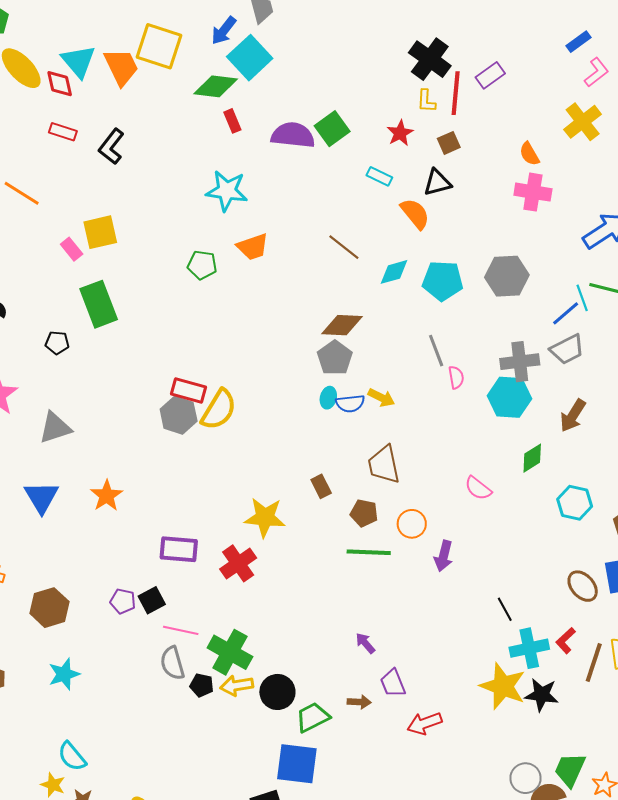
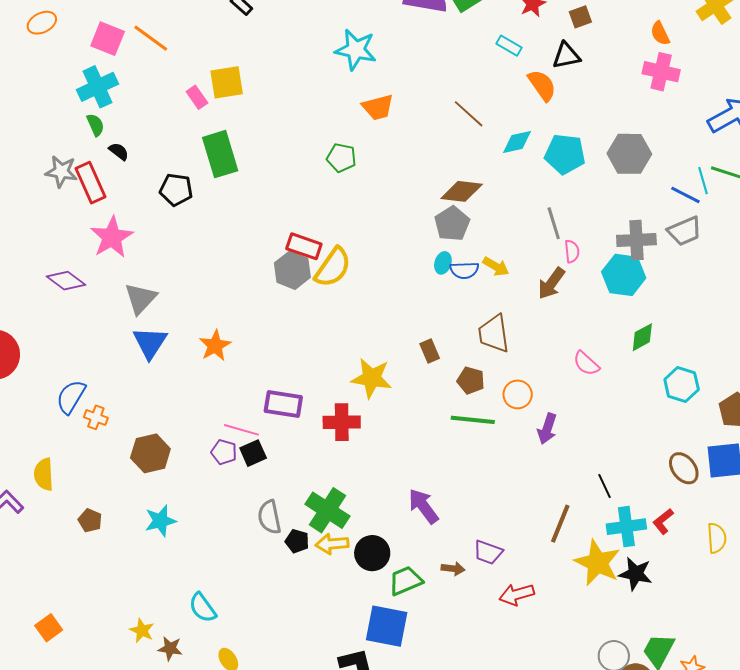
green pentagon: (202, 265) -> (341, 158), moved
blue line: (566, 313) -> (685, 195), turned 64
black pentagon: (57, 343) -> (176, 190), size x1.4
brown arrow: (573, 416) -> (551, 283), moved
gray triangle: (55, 428) -> (141, 299), moved, turned -33
red cross: (238, 563) -> (342, 422), turned 30
pink line: (181, 630) -> (241, 430), moved
purple arrow: (365, 643) -> (423, 506), moved, size x1.6
brown line: (594, 663) -> (560, 524), moved
purple trapezoid: (393, 683) -> (488, 552), turned -52
cyan semicircle: (72, 757) -> (203, 608), moved

